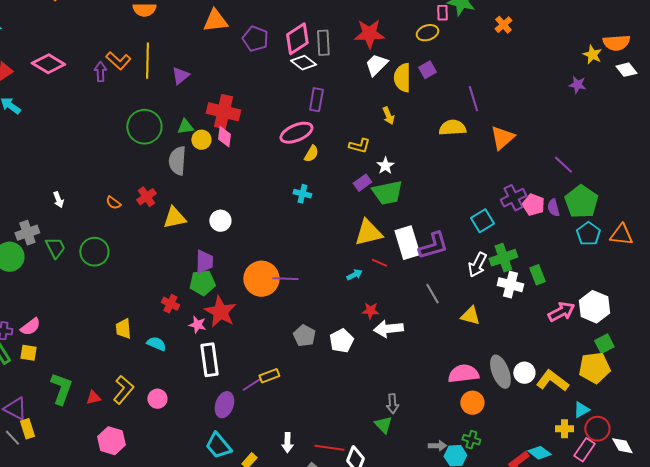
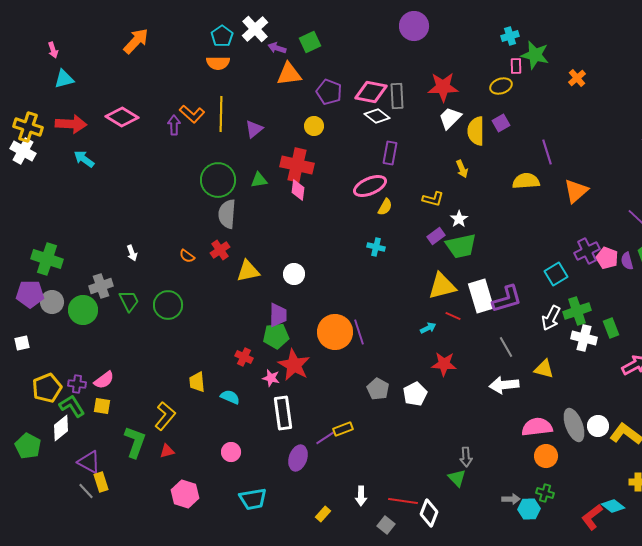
pink diamond: (297, 39) -> (371, 92), turned 44
yellow circle: (201, 140) -> (314, 126), moved
gray semicircle: (177, 161) -> (227, 214), moved
purple line: (285, 279) -> (359, 332), turned 70
red star: (370, 311) -> (444, 364), size x1.4
white arrow: (388, 329) -> (504, 385), moved
yellow L-shape: (123, 390) -> (165, 416), moved
cyan trapezoid: (218, 446) -> (253, 499), moved, turned -60

